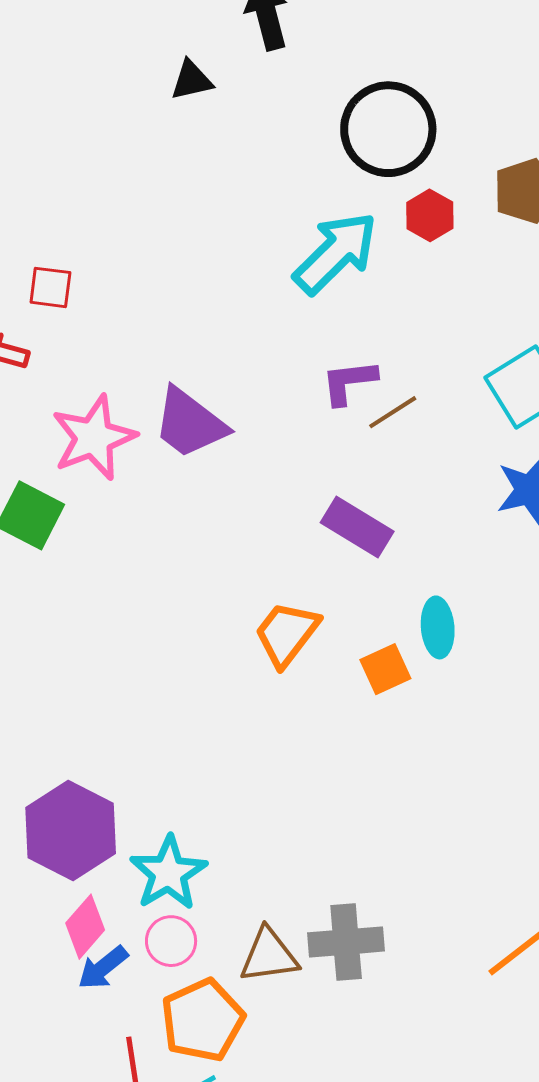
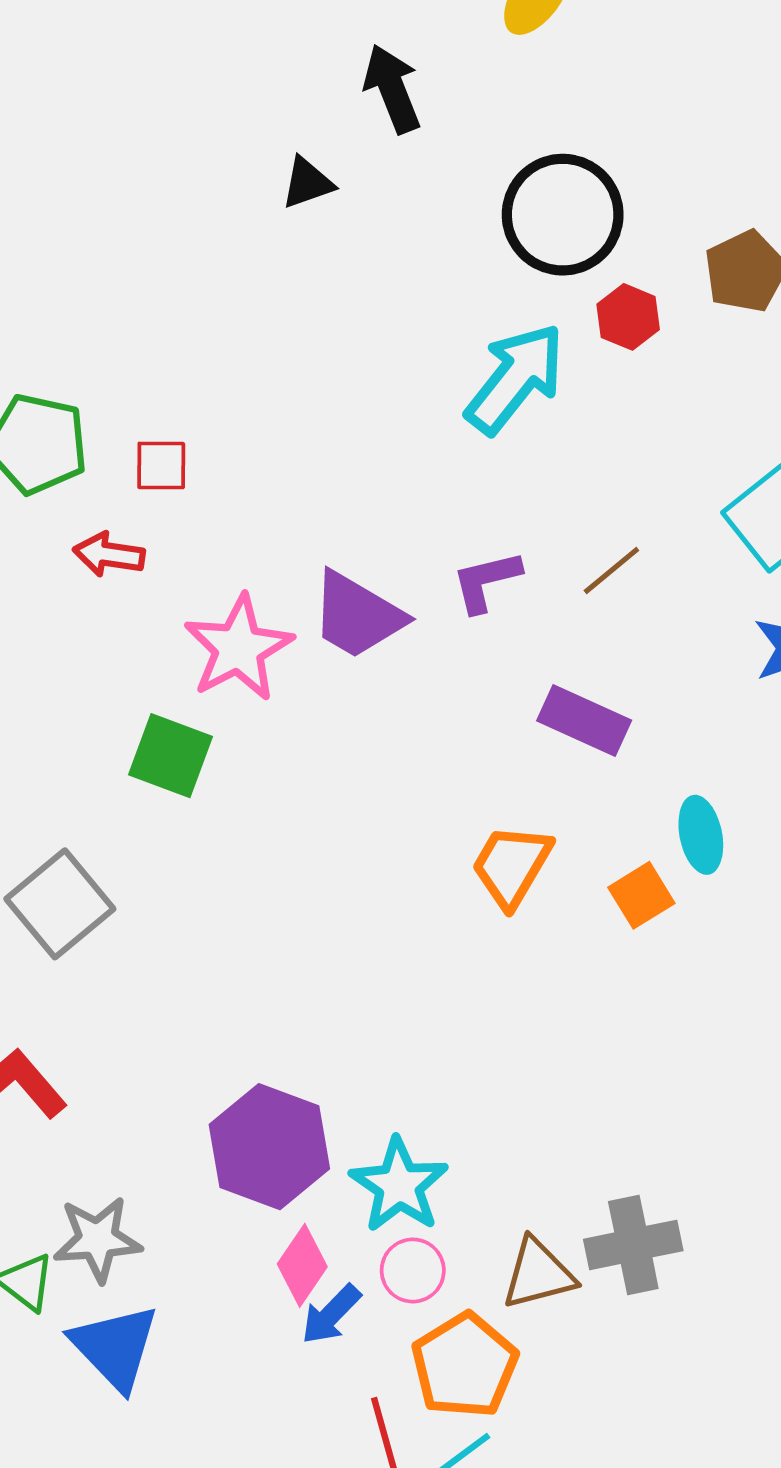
purple L-shape: (349, 382) -> (486, 581), moved

